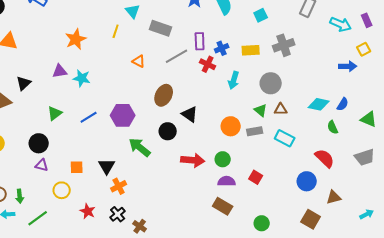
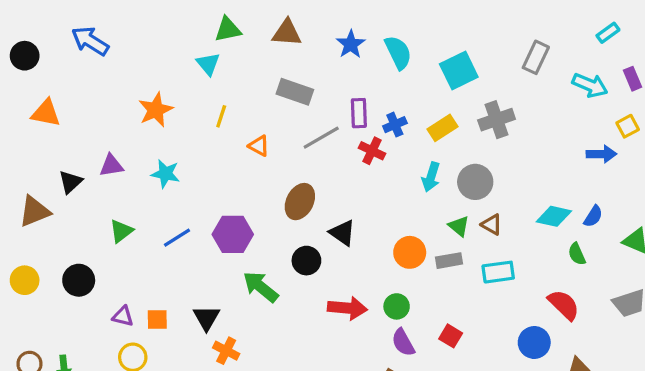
cyan triangle: (133, 11) -> (208, 64), moved
cyan square: (261, 15) -> (459, 70), size x1.6
yellow line: (116, 31) -> (221, 116), moved
yellow rectangle: (251, 50) -> (442, 128), turned -30
purple triangle: (60, 71) -> (111, 166), moved
cyan arrow: (234, 80) -> (431, 177), moved
brown triangle: (281, 109) -> (492, 225), turned 32
cyan rectangle: (285, 138) -> (498, 272), turned -36
black circle: (39, 143) -> (79, 280), moved
purple triangle: (42, 165) -> (123, 316), moved
purple semicircle: (227, 181) -> (403, 342), turned -120
orange cross: (119, 186) -> (226, 351), turned -35

